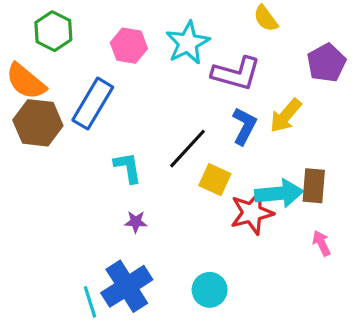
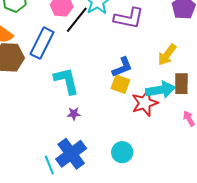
yellow arrow: (286, 116) -> (167, 55), moved
blue L-shape: (244, 126) -> (122, 67), moved, turned 45
black line: (188, 149) -> (77, 20), moved
cyan L-shape: (128, 168) -> (66, 81), size x1.4

